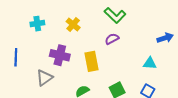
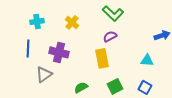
blue line: (16, 57) -> (28, 48), moved
yellow rectangle: (92, 61) -> (102, 58), moved

